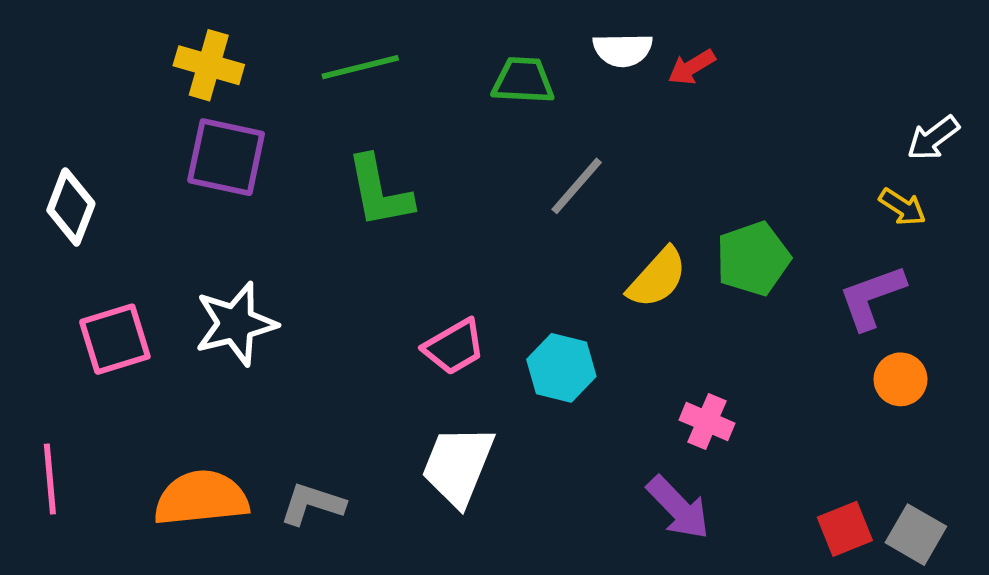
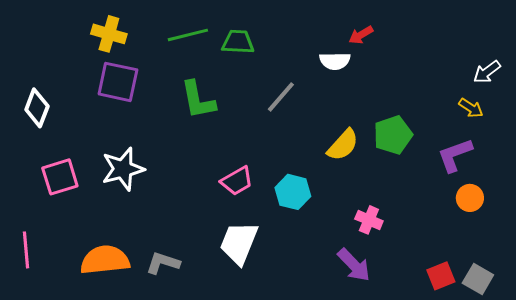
white semicircle: (623, 50) -> (335, 61), moved
green trapezoid: (523, 80) -> (238, 42), moved
gray line: (577, 186) -> (281, 97), moved

